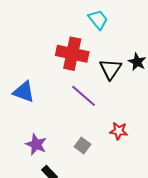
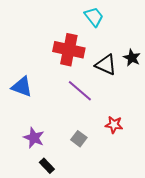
black triangle: (110, 69) -> (106, 65), turned -40

